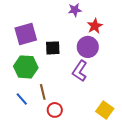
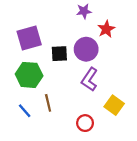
purple circle: (88, 47) -> (86, 49), moved
red circle: (55, 110) -> (85, 123), moved
yellow square: (105, 110) -> (114, 105), moved

